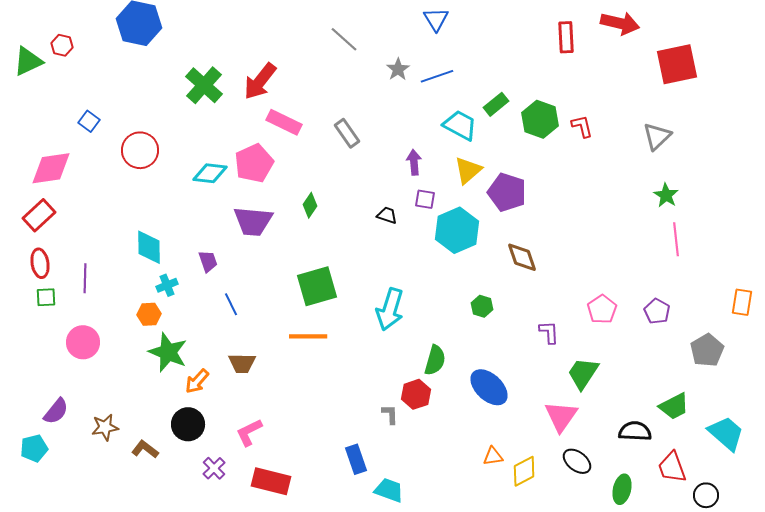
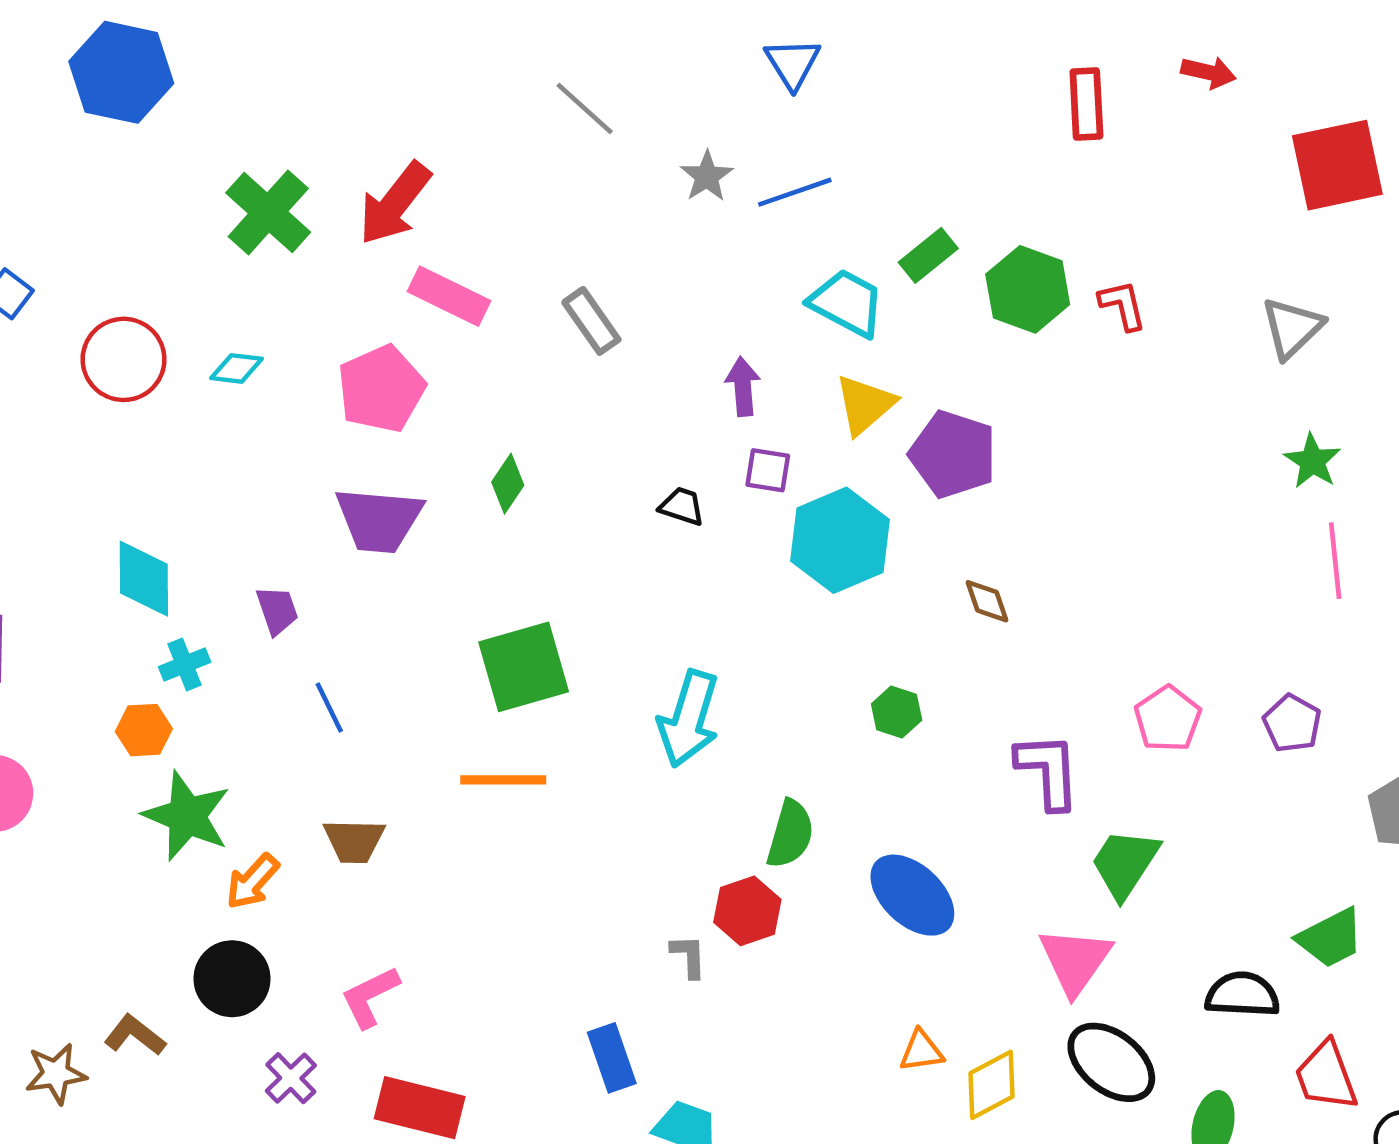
red arrow: (620, 23) -> (1208, 72), size x0.6
cyan diamond: (210, 173) -> (237, 368), moved, size x0.7
brown diamond: (522, 257) -> (987, 601), size x0.7
purple L-shape: (549, 332) -> (1048, 771), size x1.5
brown star: (105, 427) -> (56, 1074), moved
black ellipse: (577, 461) -> (1111, 1062), size x1.4

